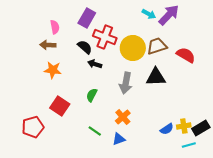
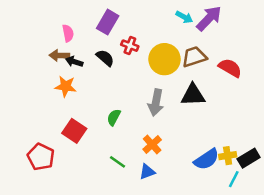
red cross: (105, 37) -> (130, 46), size x0.6
black arrow: (95, 64) -> (74, 62), moved
red pentagon: (33, 127) -> (41, 157), turned -30
blue semicircle: (167, 129) -> (207, 159), size x1.5
cyan line: (189, 145) -> (234, 179), turned -48

